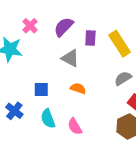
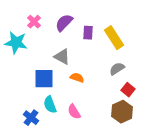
gray triangle: (70, 58) -> (62, 57), moved
blue square: (41, 90) -> (44, 79), size x1.5
blue cross: (14, 111) -> (31, 118), moved

